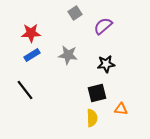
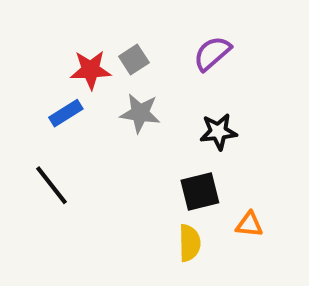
gray square: (75, 13) -> (134, 60), moved
red star: (31, 33) -> (91, 70), moved

